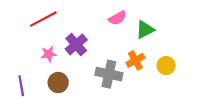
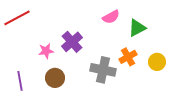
red line: (43, 19) -> (17, 18), moved

